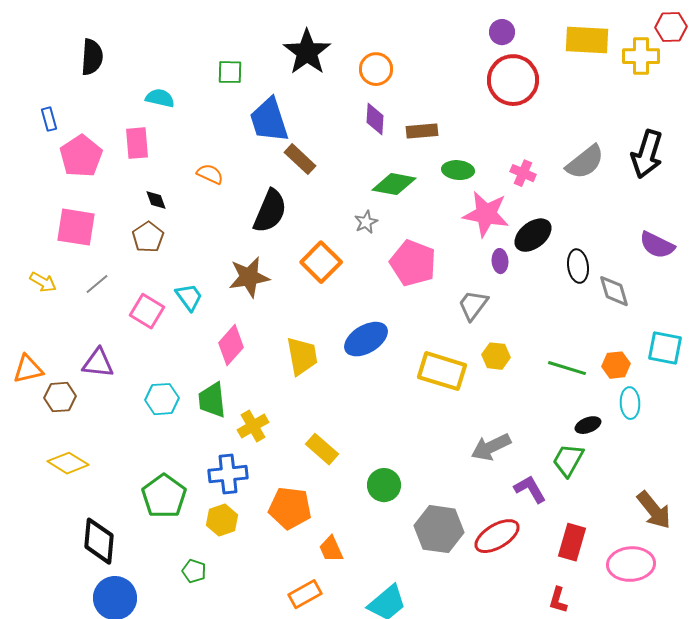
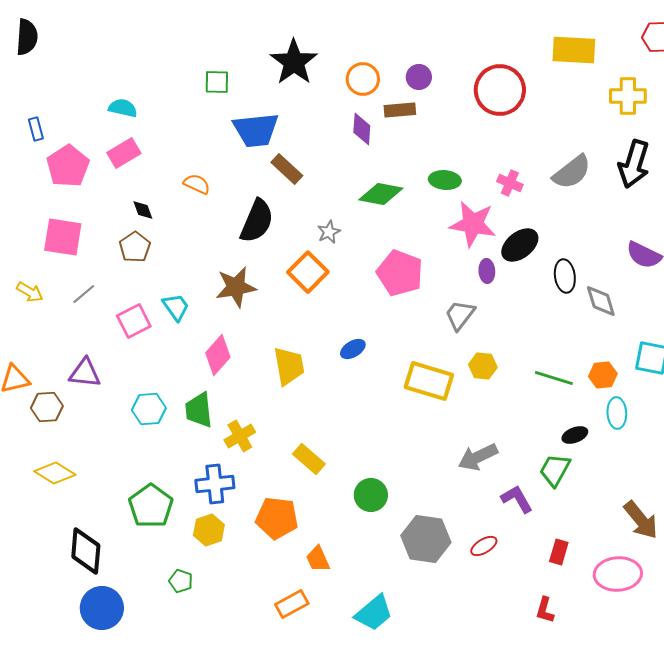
purple circle: (502, 32) -> (419, 77), moved
yellow cross: (641, 56) -> (628, 96), moved
black semicircle: (92, 57) -> (27, 37), moved
cyan semicircle: (160, 98) -> (123, 108), moved
blue trapezoid: (269, 120) -> (256, 130), turned -78
brown rectangle: (422, 131) -> (400, 110), moved
pink rectangle: (137, 143) -> (124, 153), turned 64
gray star: (366, 222) -> (329, 232), moved
pink square: (147, 311) -> (134, 321), turned 32
blue ellipse: (366, 339) -> (353, 349), size x0.6
red ellipse: (497, 536) -> (484, 546), size x0.6
red rectangle: (572, 542) -> (559, 552), size x0.7

